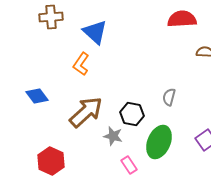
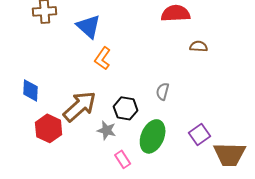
orange L-shape: (81, 64) -> (103, 58), moved
blue diamond: (37, 96) -> (31, 90), turned 40
red hexagon: (51, 161) -> (49, 128), moved

